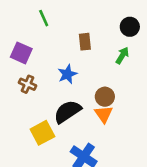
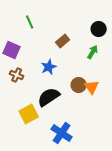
brown rectangle: (85, 42) -> (63, 41), turned 56
orange triangle: (104, 114) -> (92, 87), moved

